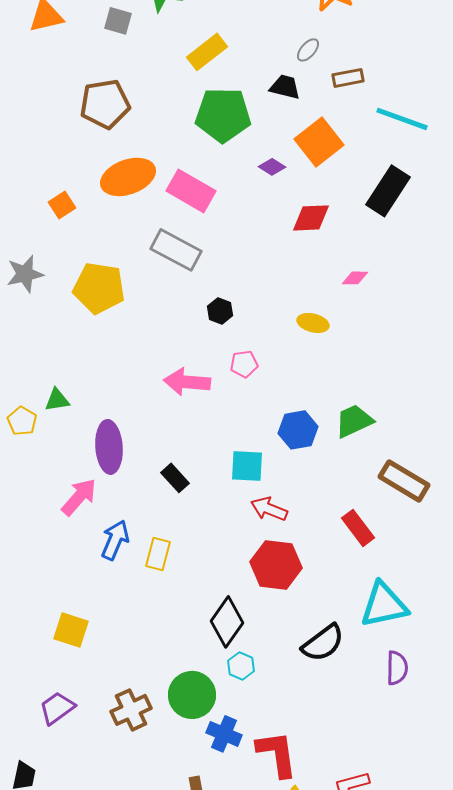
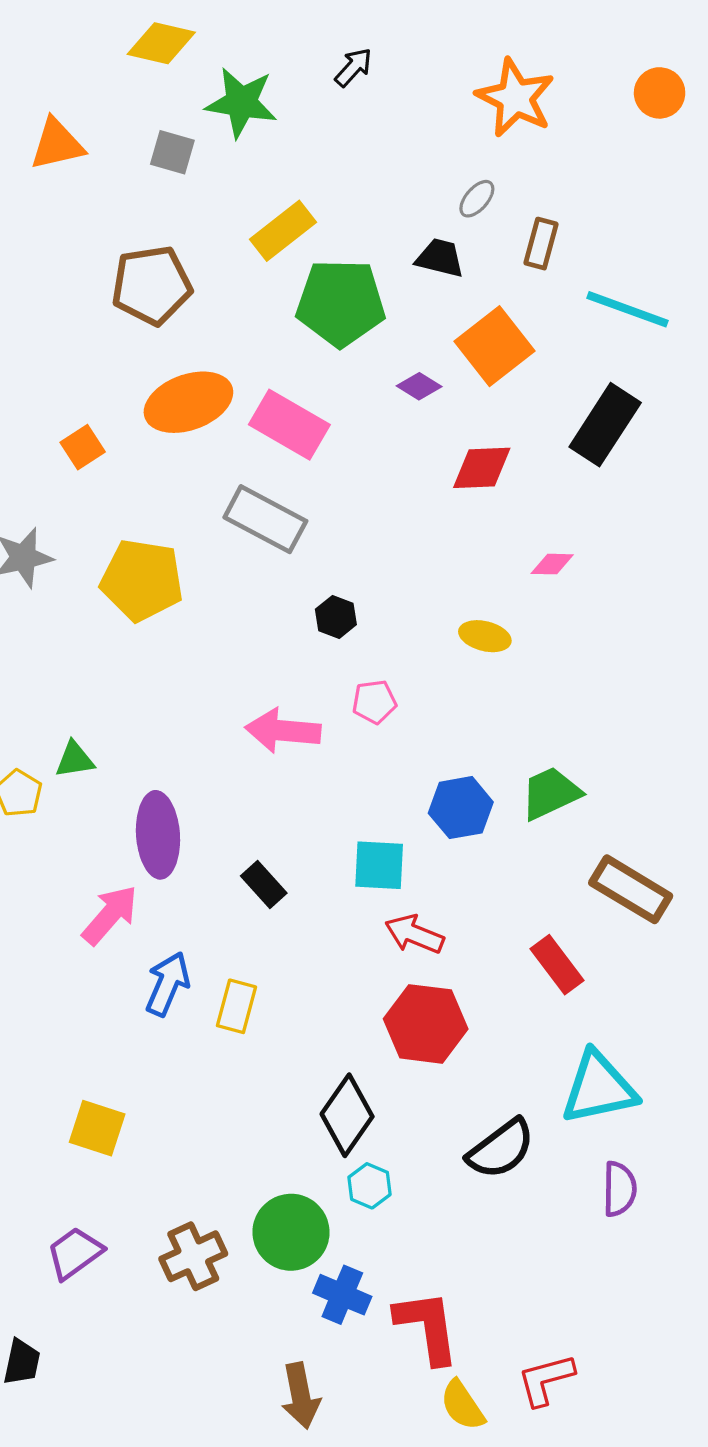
yellow rectangle: (207, 52) -> (283, 231), moved
brown rectangle: (348, 78) -> (541, 244), turned -64

